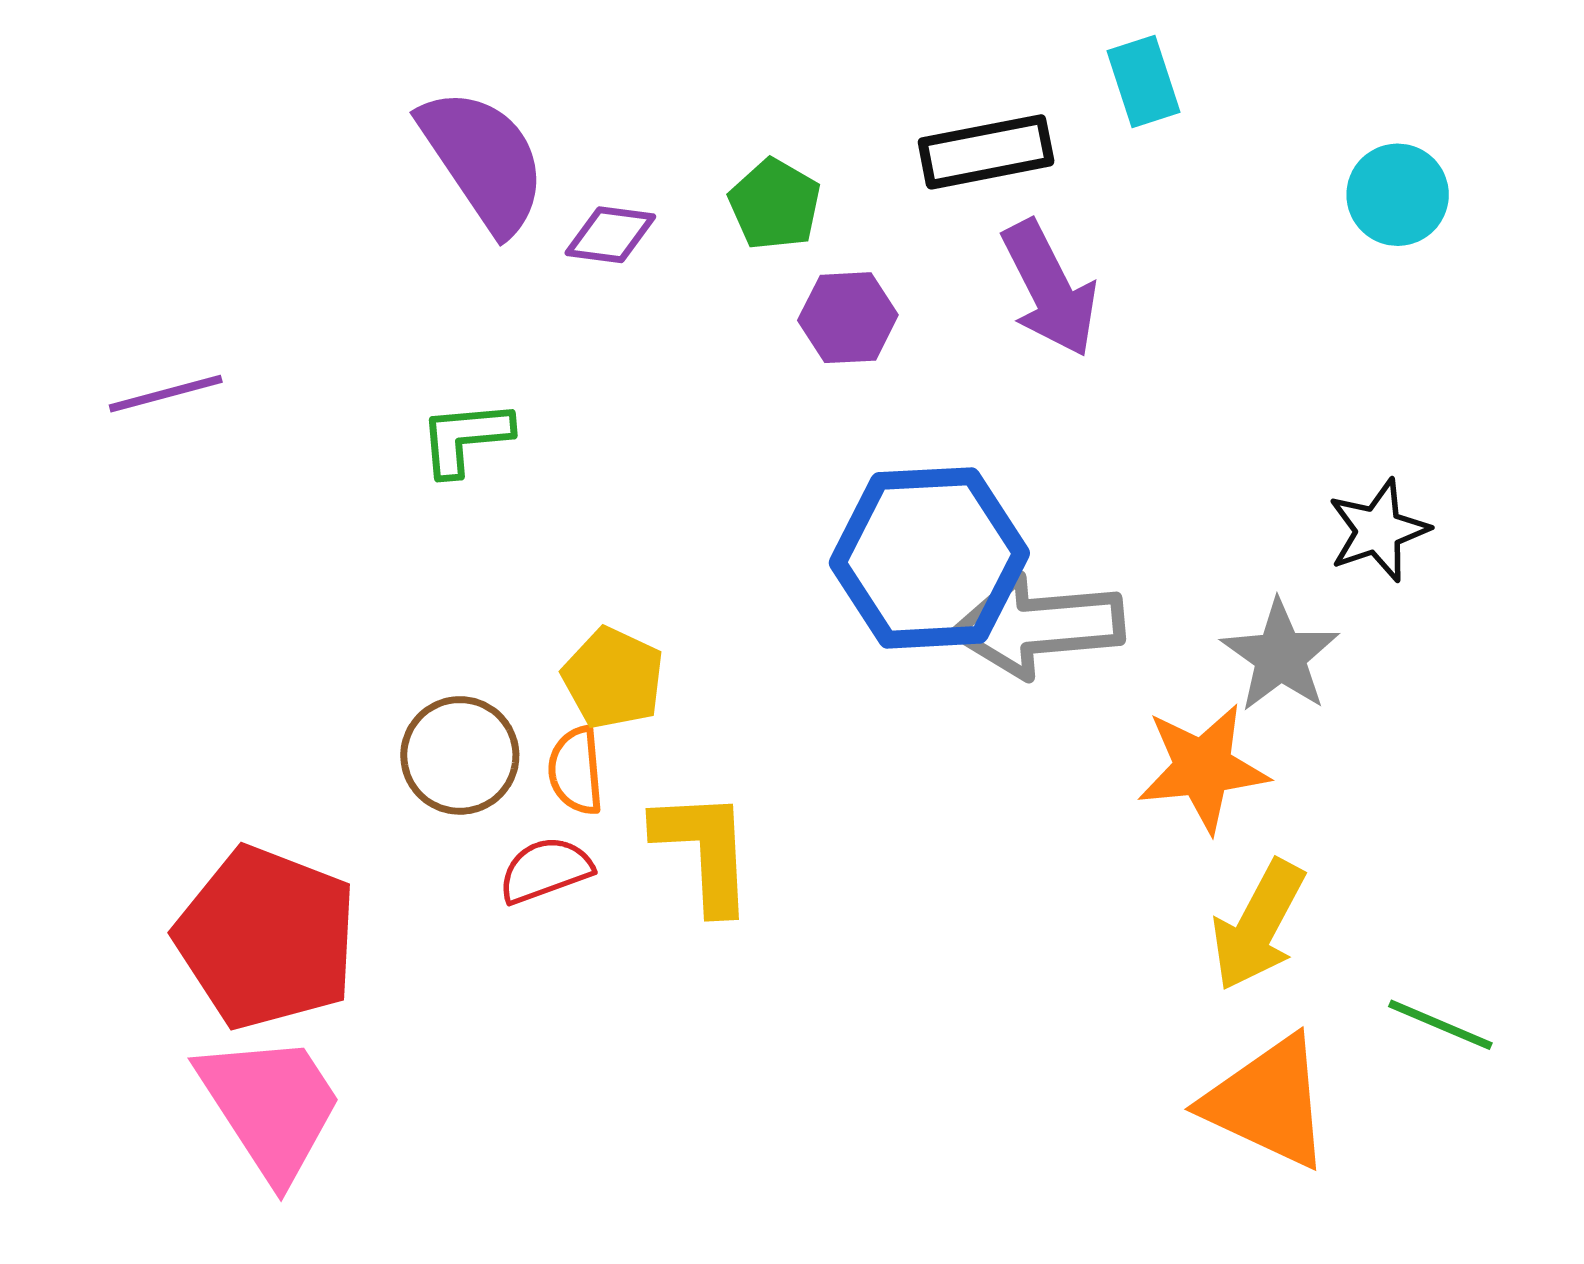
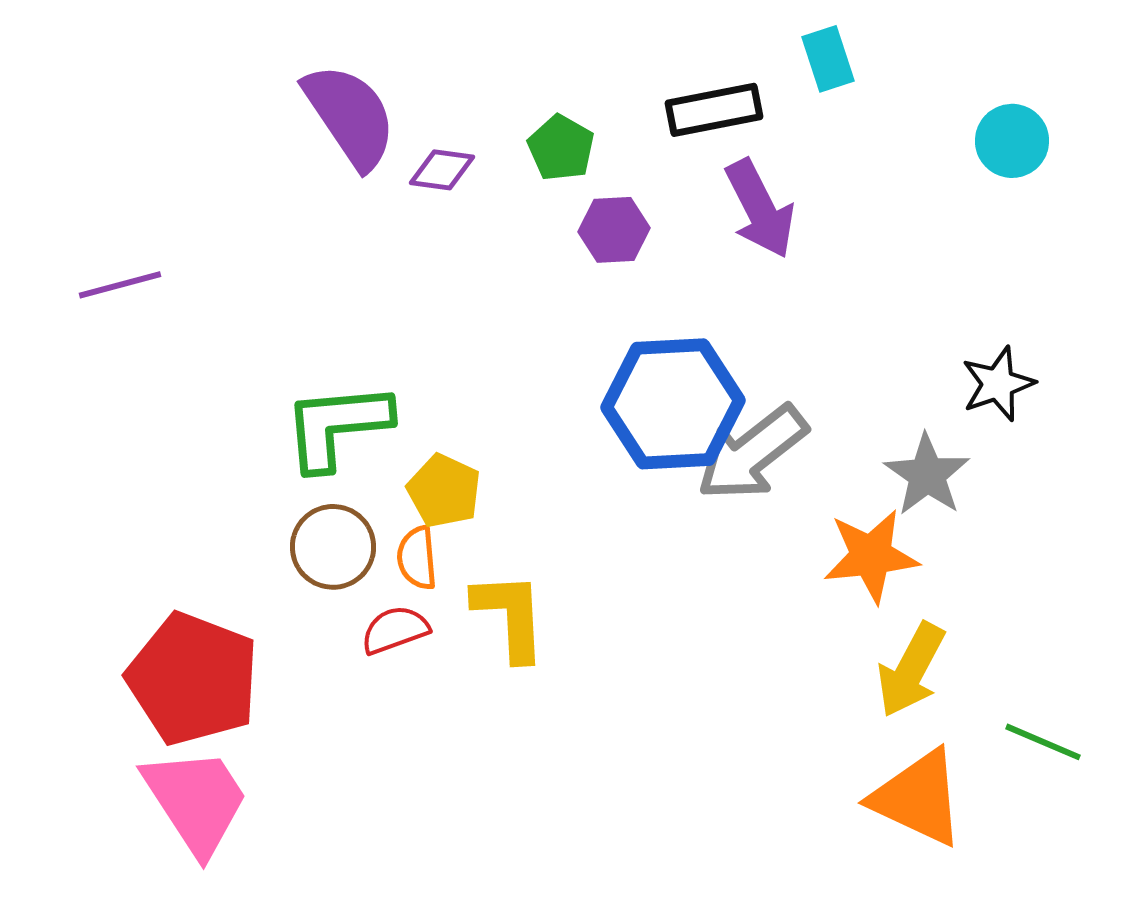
green L-shape: (465, 438) -> (337, 426), moved, size x1.6
gray arrow: (1039, 626) -> (752, 453), turned -33

